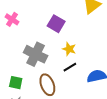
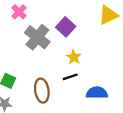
gray cross: (36, 54) -> (37, 37), moved

